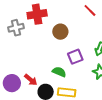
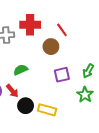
red line: (90, 10) -> (62, 30), moved
green semicircle: (59, 72) -> (21, 70), moved, turned -56

